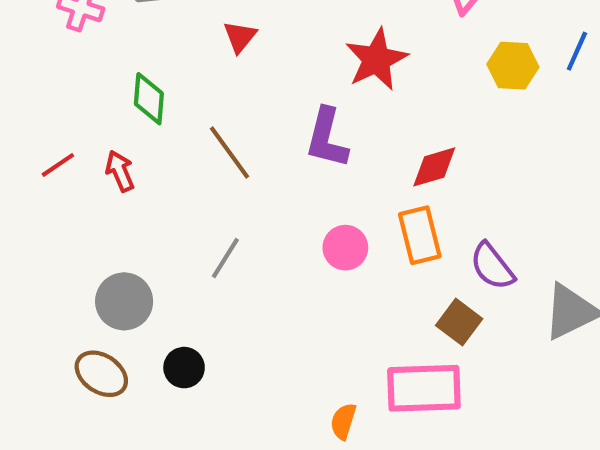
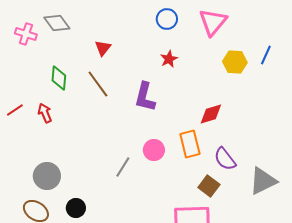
red star: (376, 59) -> (169, 59), size x0.6
brown line: (230, 152) -> (98, 84), moved
red diamond: (434, 167) -> (211, 114), moved
gray line: (225, 258) -> (123, 167), moved

